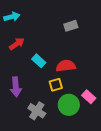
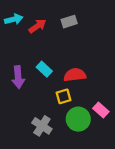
gray rectangle: (71, 26) -> (69, 22), moved
red arrow: (17, 44) -> (37, 26), moved
purple arrow: (16, 87) -> (18, 77), moved

